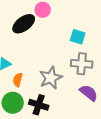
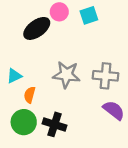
cyan square: (78, 37) -> (89, 15), moved, turned -35
gray star: (51, 78) -> (66, 75), moved, turned 30

